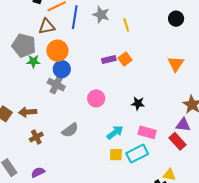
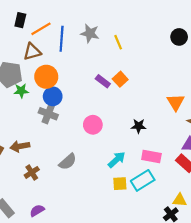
black circle: (176, 19) -> (179, 37), moved
purple rectangle: (109, 59) -> (103, 81), turned 56
orange triangle: (176, 64) -> (176, 102), moved

